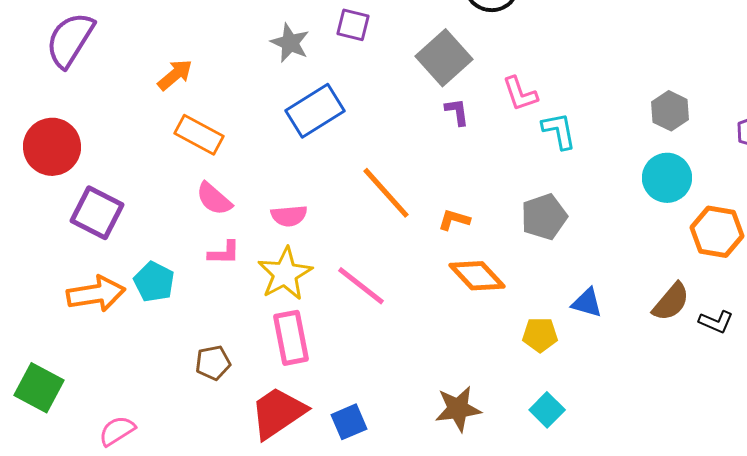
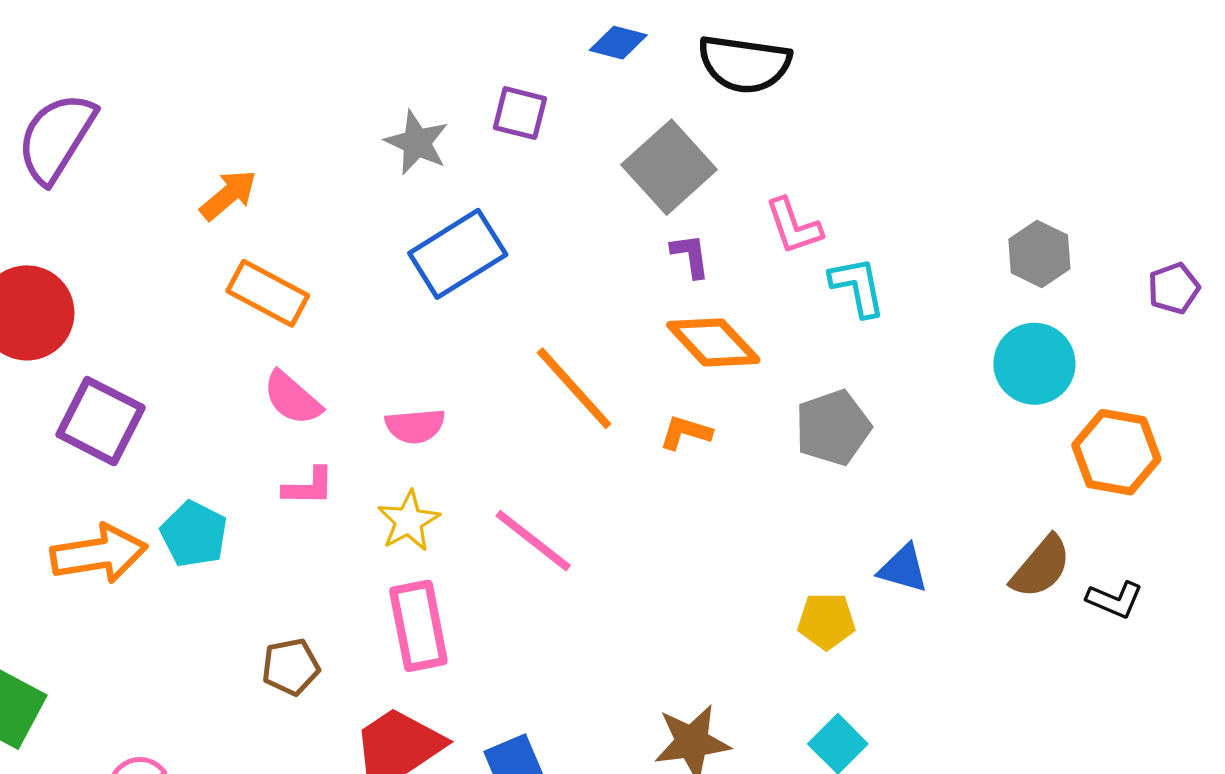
yellow star: (285, 274) -> (409, 521), size x0.7
orange diamond: (477, 276) -> (713, 342), moved

